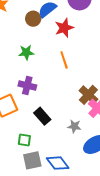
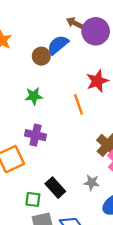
red star: (64, 28) -> (97, 81), moved
black rectangle: (42, 116) -> (55, 188), moved

